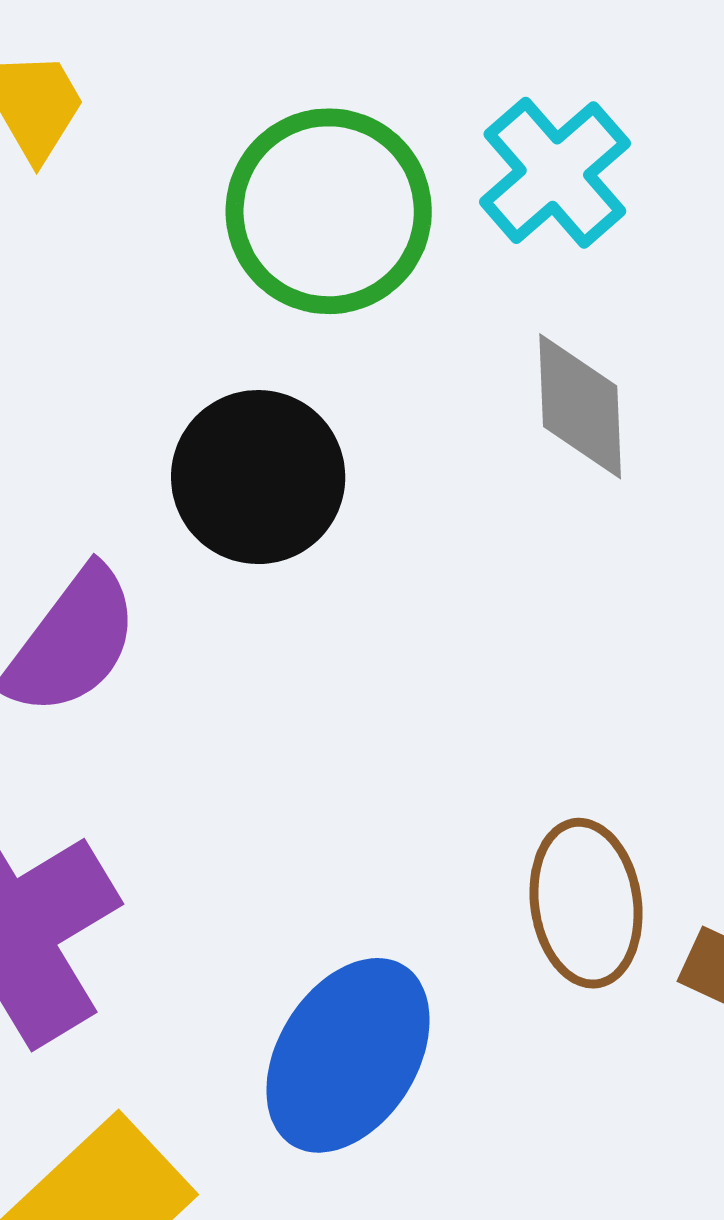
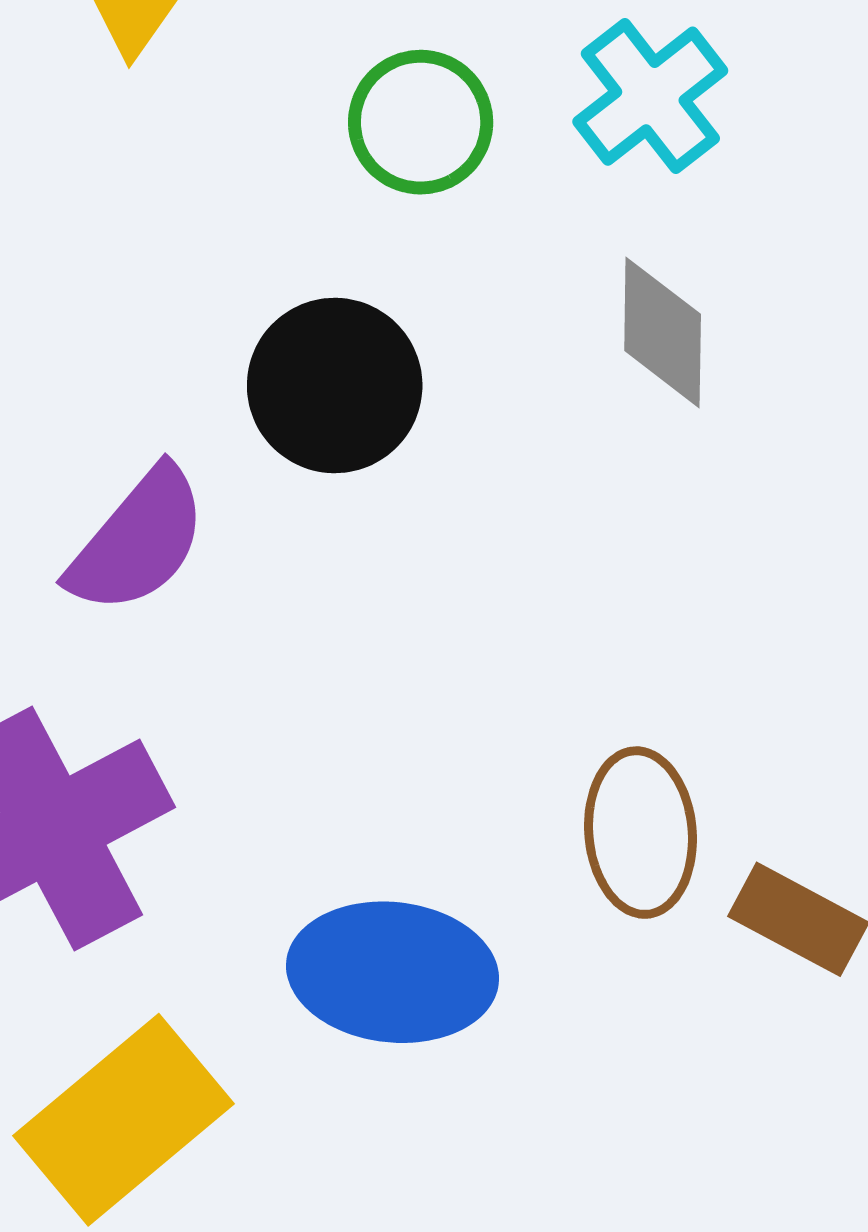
green circle: (329, 211) -> (421, 122), size x0.7
blue ellipse: (348, 1055) -> (393, 972), turned 61

